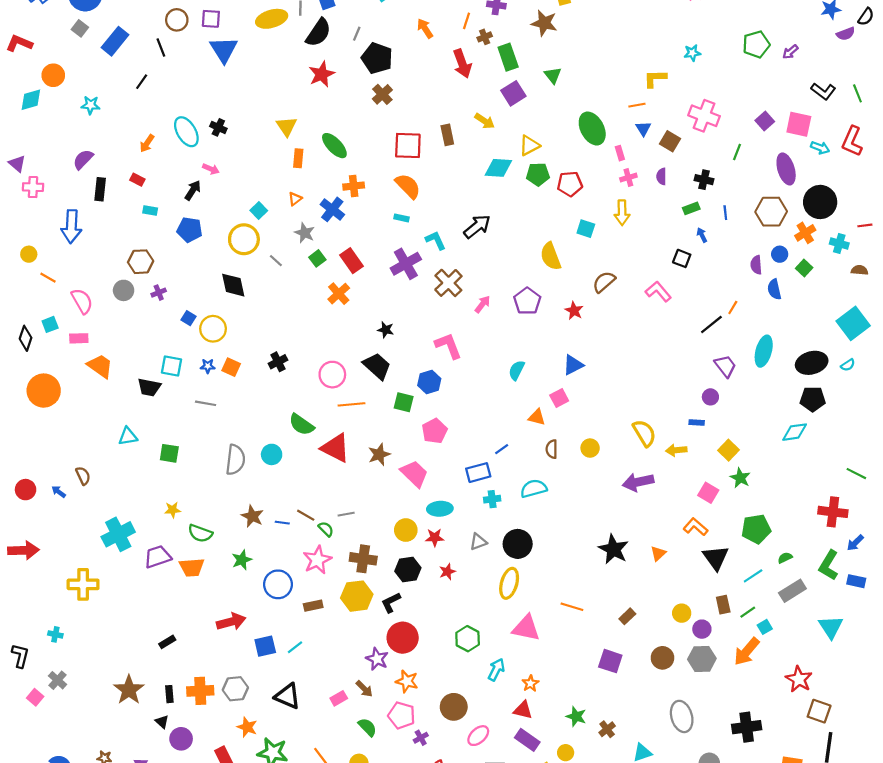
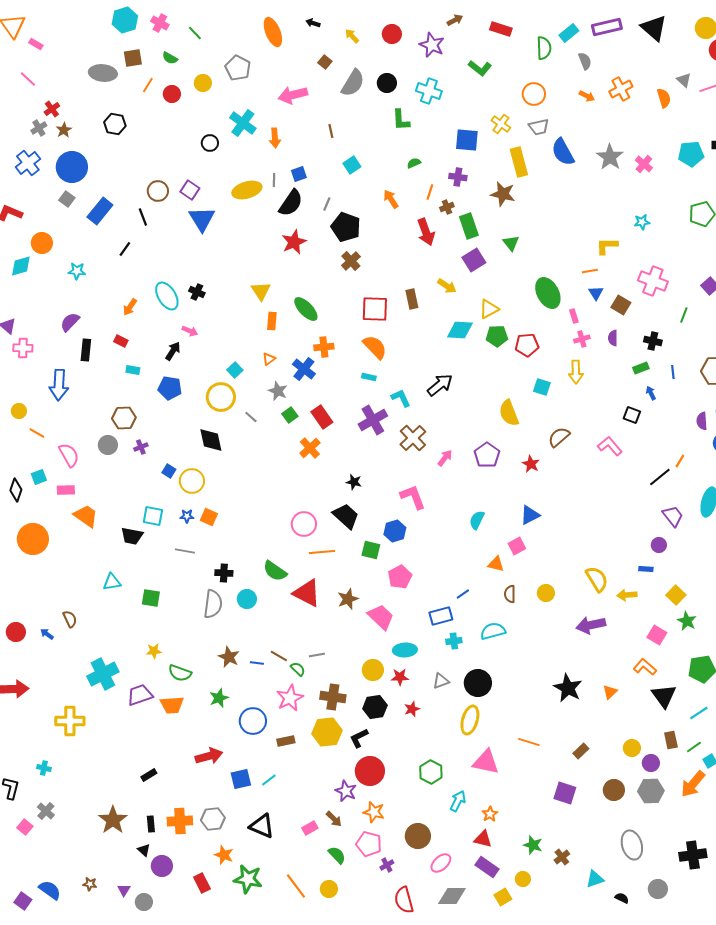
purple square: (211, 19) -> (190, 190), turned 30
black cross: (278, 362) -> (224, 573), moved, turned 30

